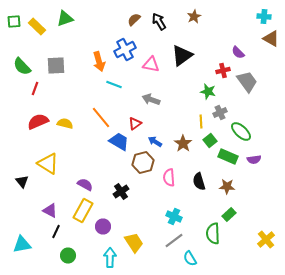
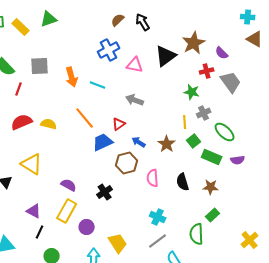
brown star: (194, 16) -> (194, 43), moved, size x1.6
orange arrow: (99, 62) -> (72, 77), moved
blue trapezoid: (119, 142) -> (103, 142), turned -55

